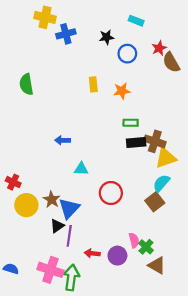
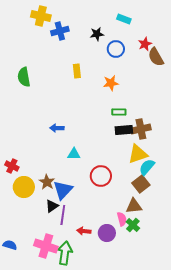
yellow rectangle: (93, 84) -> (77, 71), moved
brown cross: (155, 141) -> (141, 129), turned -30
yellow triangle: (166, 158) -> (138, 154), moved
brown triangle: (157, 265) -> (134, 206), moved, turned -36

